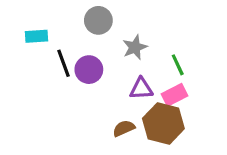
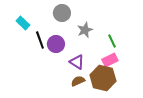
cyan rectangle: (36, 36) -> (23, 23), turned 48
purple triangle: (141, 89) -> (77, 62), moved, turned 35

